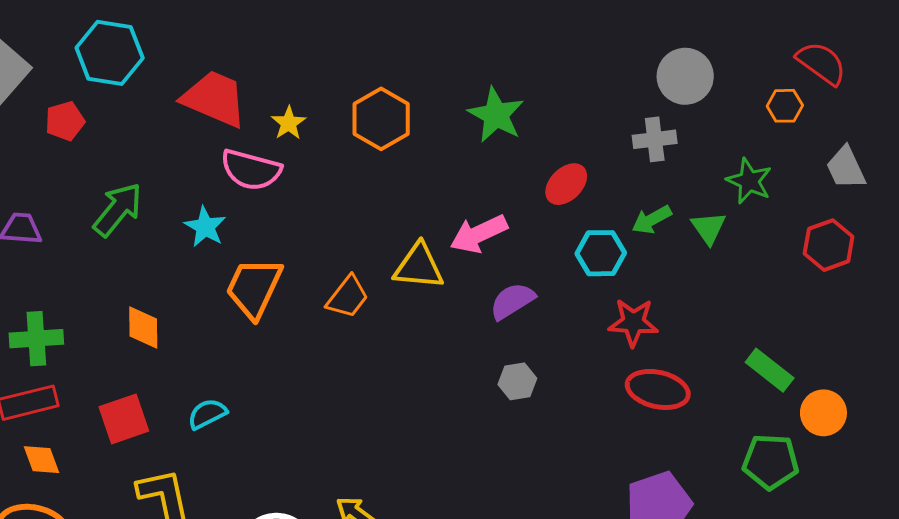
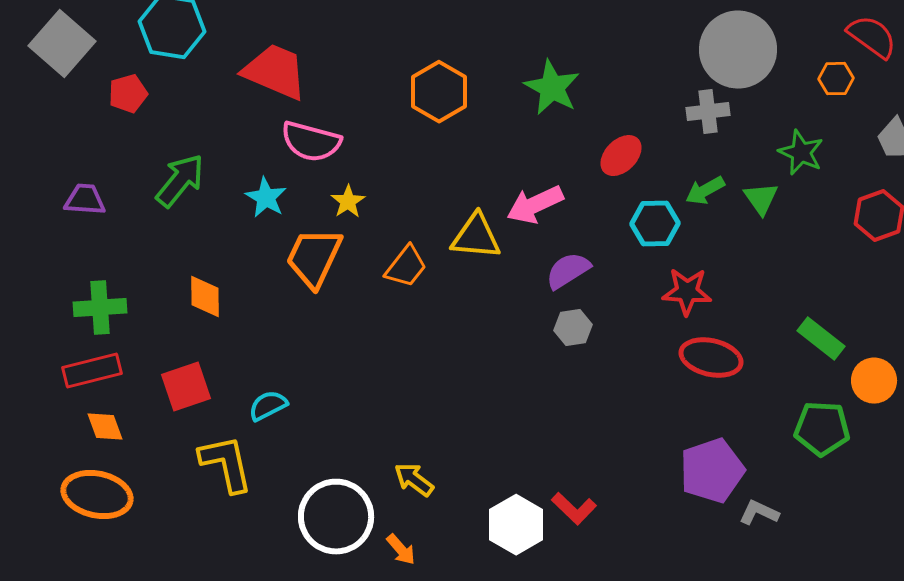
gray circle: (685, 76) -> (738, 50), size x1.4
yellow star: (289, 123) -> (348, 202), moved
gray hexagon: (517, 381) -> (573, 328), moved
cyan semicircle: (207, 414) -> (268, 406), moved

